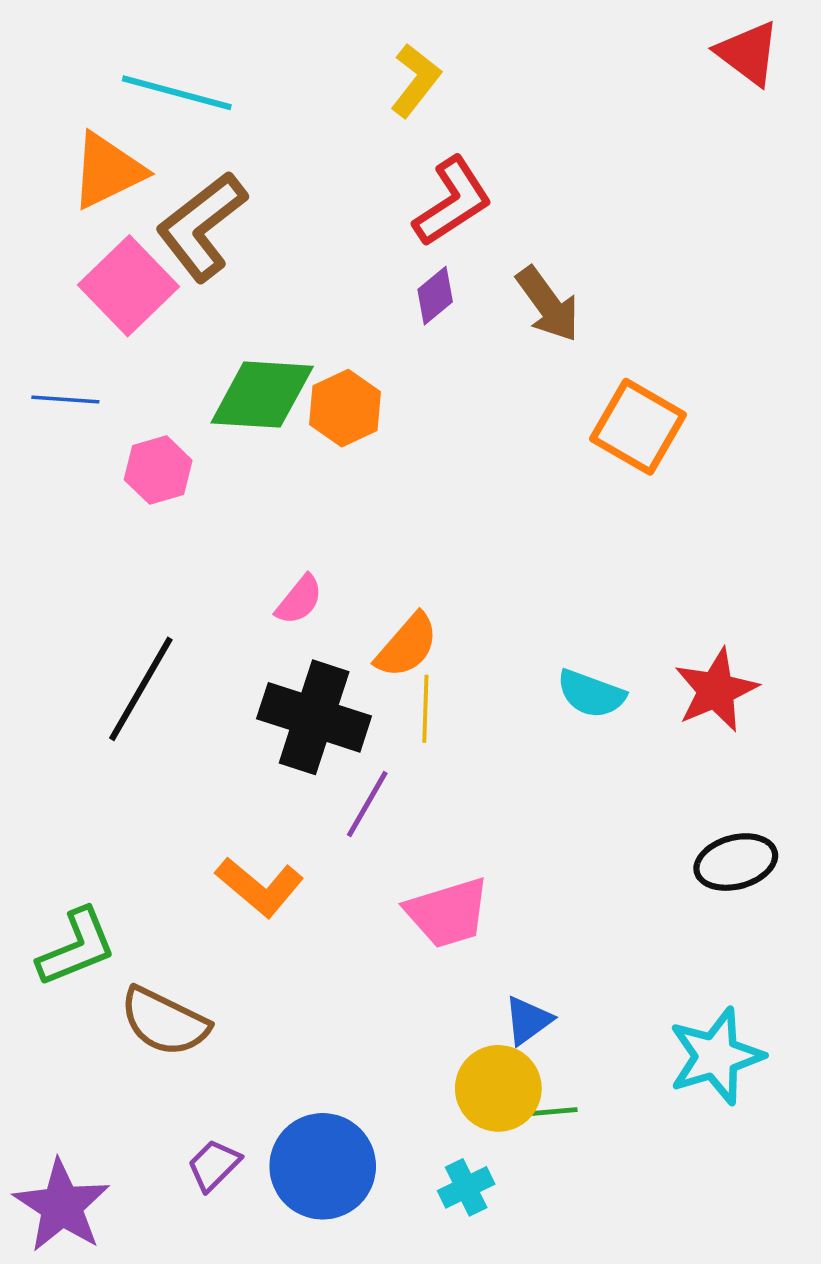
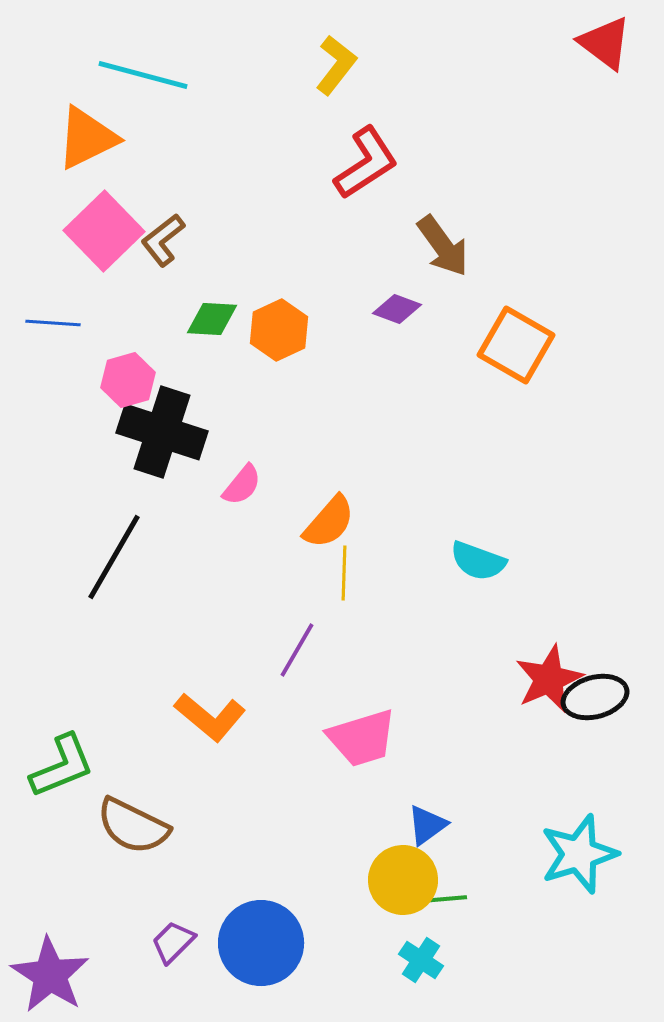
brown L-shape: (201, 226) -> (163, 240), moved, size x0.6
purple diamond: (435, 296) -> (397, 309), moved, turned 60
green diamond: (262, 395) -> (212, 319), size x0.6
red star: (716, 690) -> (549, 679), moved
black cross: (314, 717) -> (162, 432), moved
cyan cross: (466, 1187) -> (421, 960), moved, turned -30

